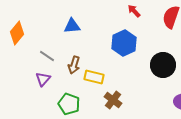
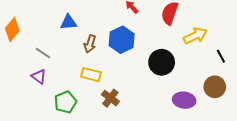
brown arrow: (74, 65) -> (90, 44), moved
purple triangle: (43, 79) -> (39, 77), turned -35
green pentagon: (69, 104) -> (65, 102), turned 30

